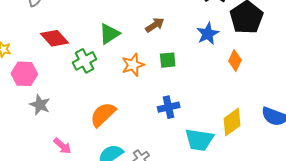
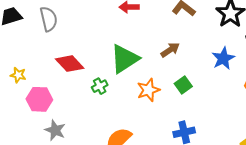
green triangle: (109, 34) -> (125, 59), size x1.4
green square: (168, 60) -> (183, 85), turned -30
green cross: (84, 61) -> (100, 86), size x0.7

